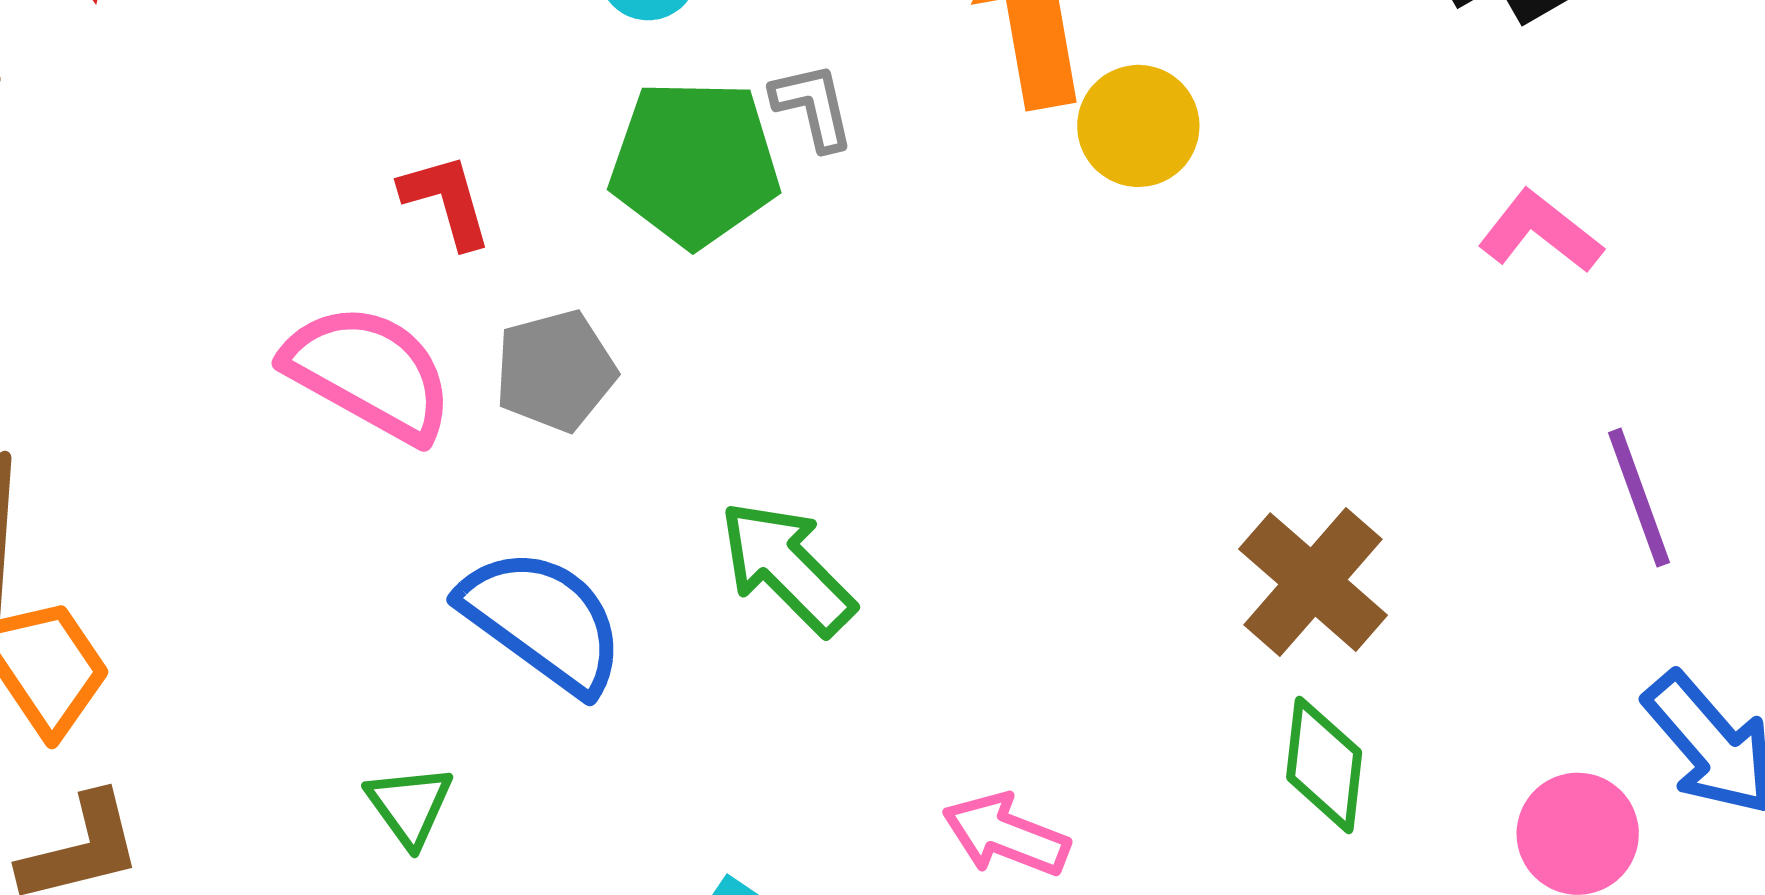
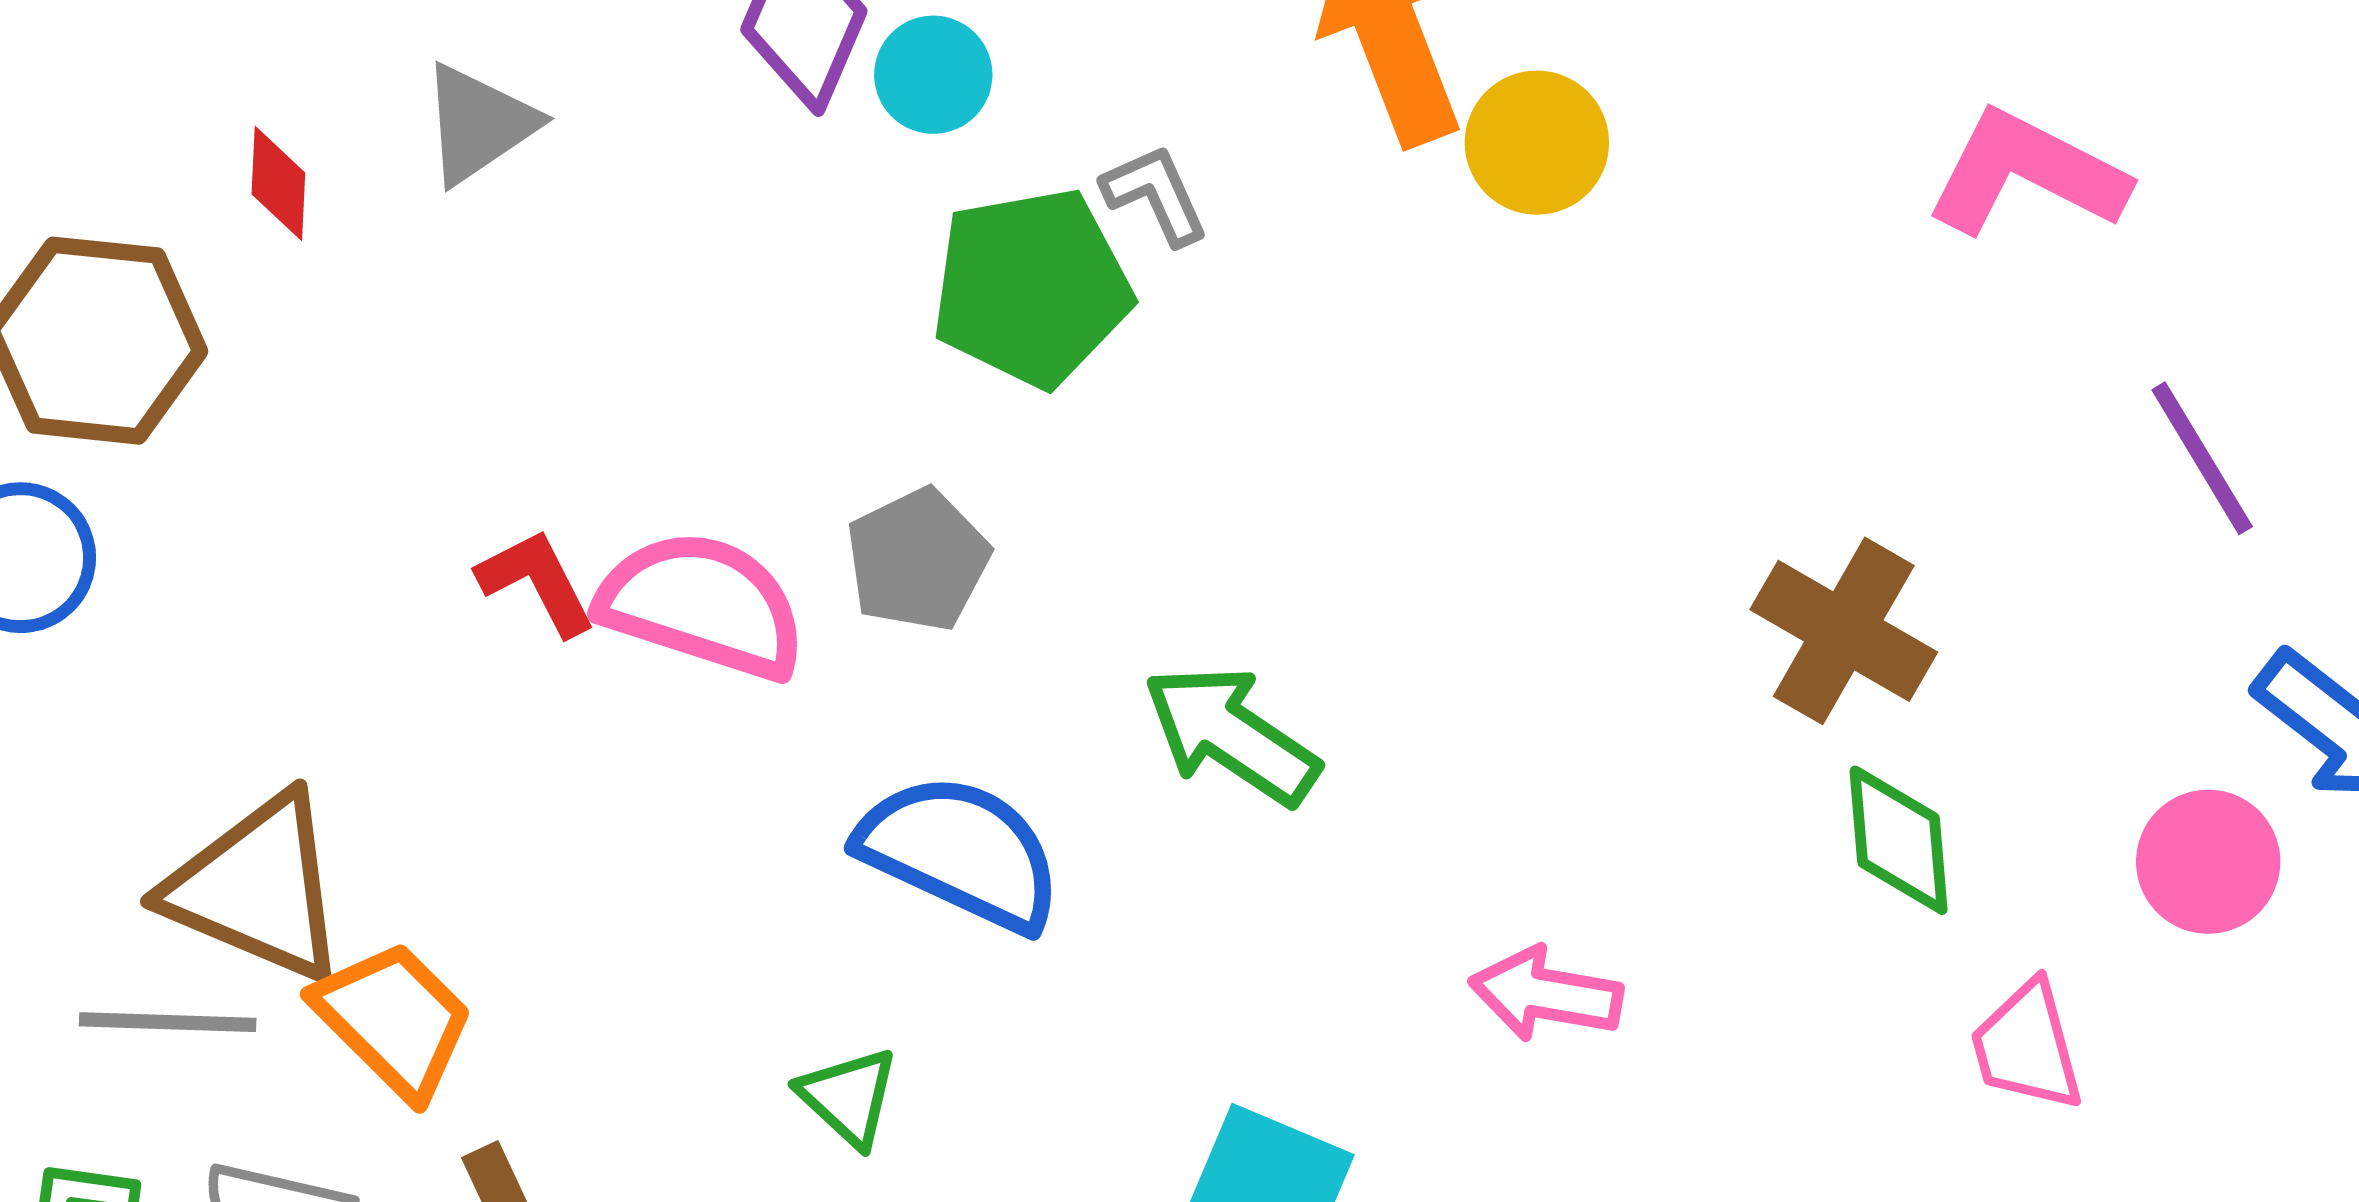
red L-shape: (446, 201) -> (537, 582), moved
pink L-shape: (1540, 232) -> (2027, 173), size x1.4

